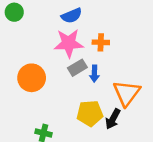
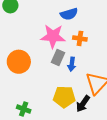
blue semicircle: (72, 16) -> (69, 14), moved
gray rectangle: (77, 68) -> (58, 58), turned -42

